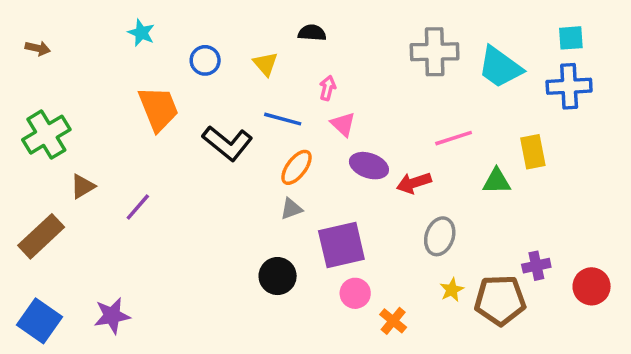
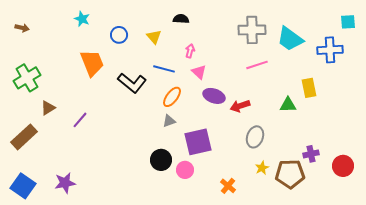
cyan square: (571, 38) -> (348, 22), moved
pink line: (454, 138) -> (257, 65), moved
pink circle: (355, 293) -> (185, 170), moved

